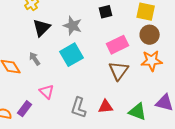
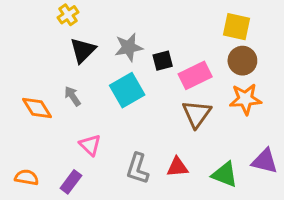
black square: (106, 12) -> (163, 61), moved
gray star: (73, 26) -> (129, 47), turned -30
purple rectangle: (25, 109) -> (71, 182), moved

